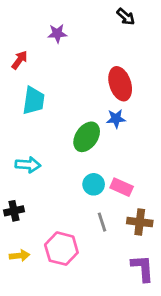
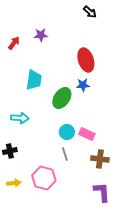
purple star: (57, 33) -> (41, 35), moved
cyan trapezoid: (34, 101) -> (34, 80), moved
gray line: (102, 222) -> (65, 154), moved

